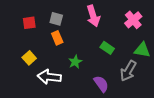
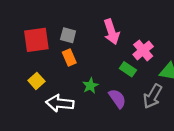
pink cross: (133, 20) -> (143, 50), moved
red square: (29, 23) -> (36, 40), size x1.6
purple semicircle: (101, 84) -> (117, 99), moved

